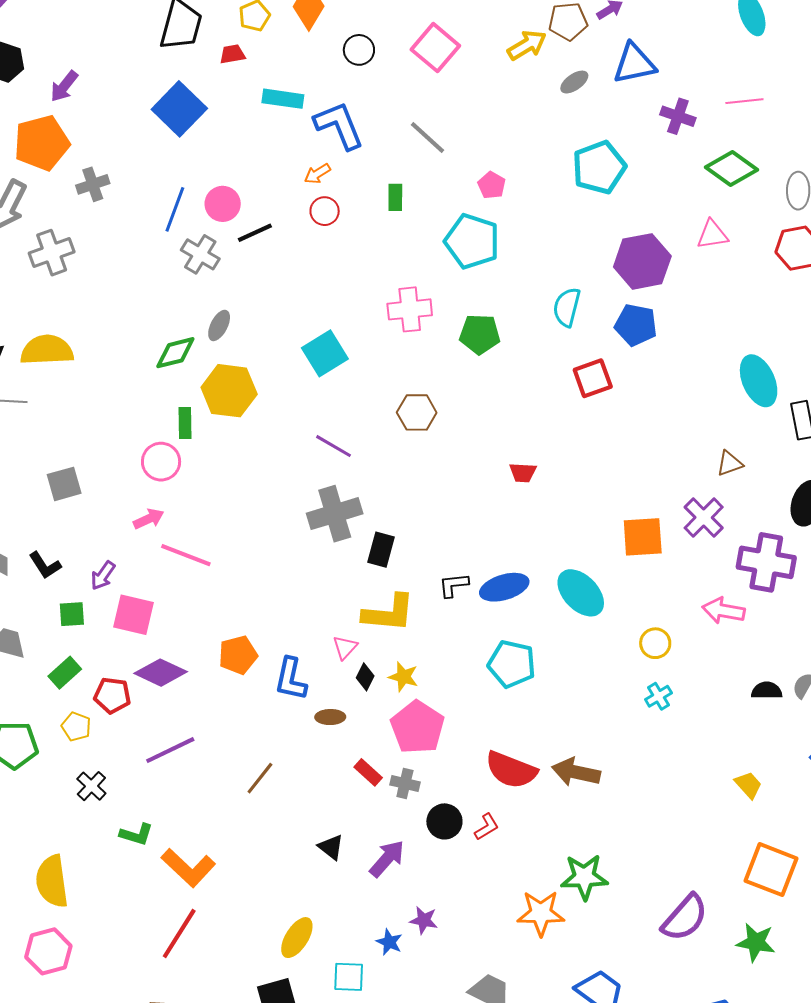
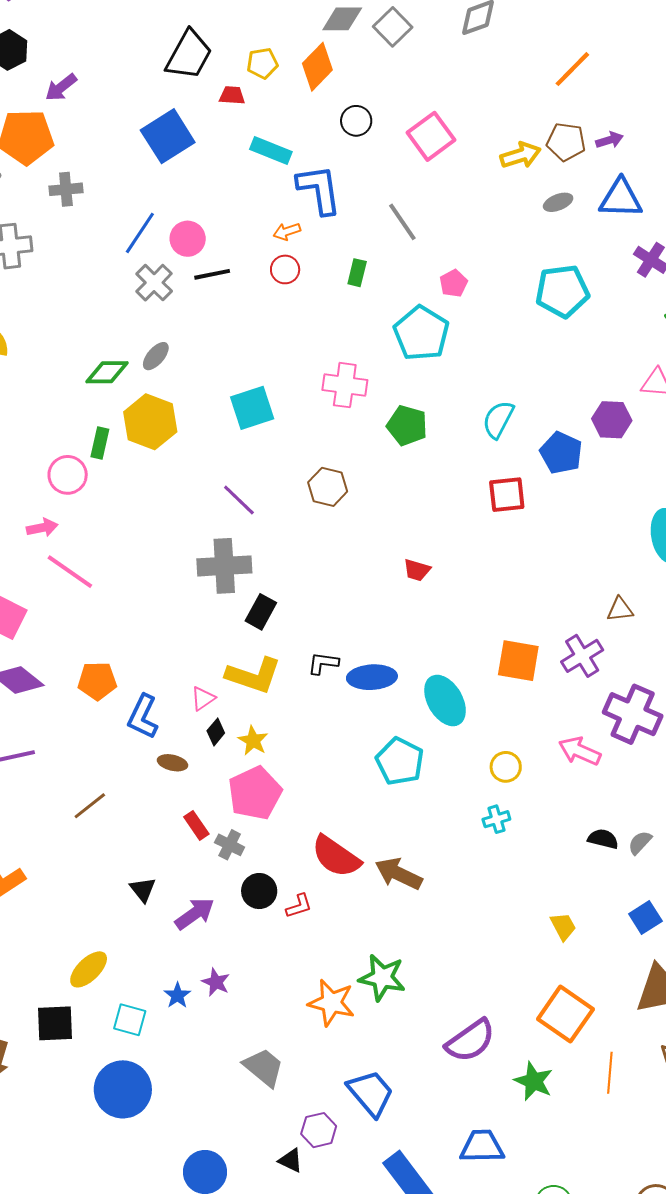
purple hexagon: (642, 261) -> (612, 420), moved, size x0.7
cyan pentagon: (512, 664) -> (400, 761), moved

